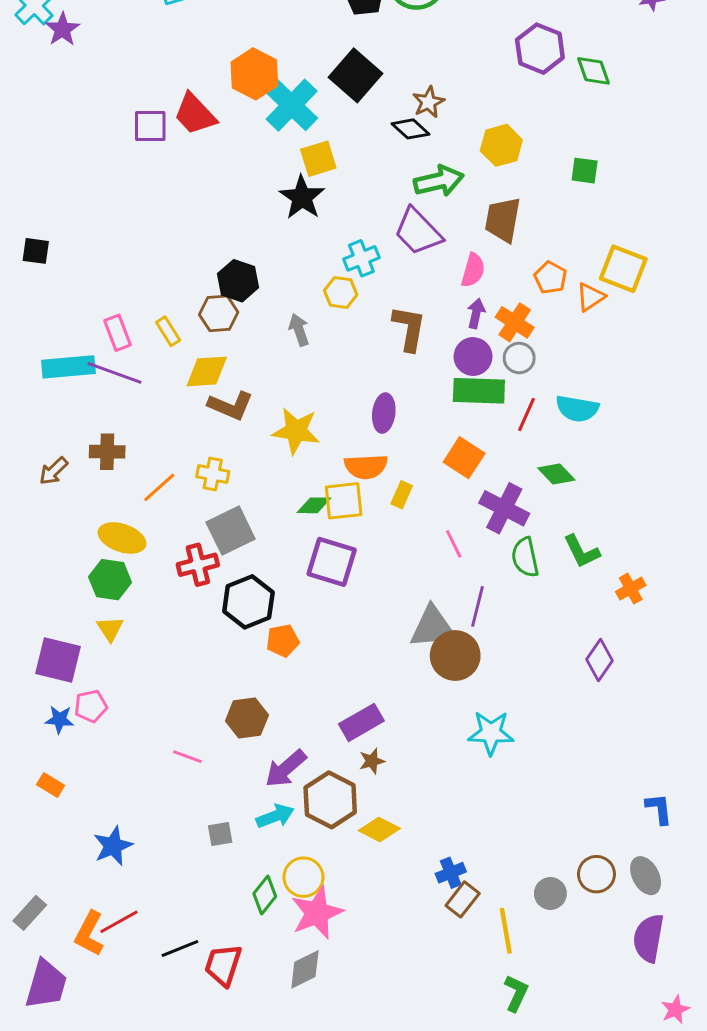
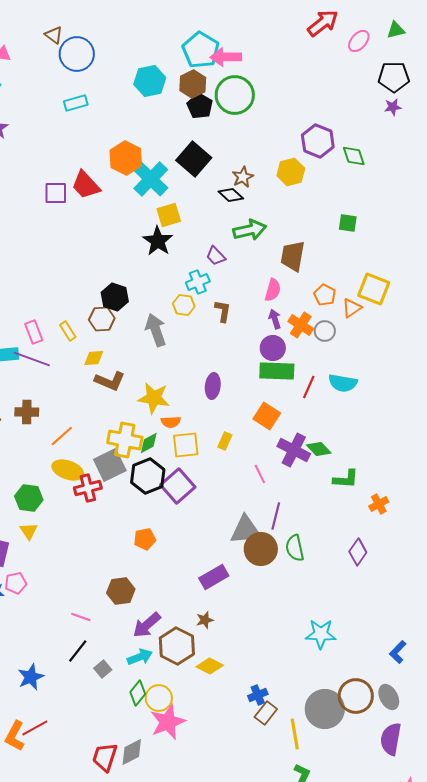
yellow hexagon: (501, 145) -> (291, 172), moved
purple trapezoid: (418, 232) -> (216, 256), moved, size x0.6
purple arrow: (476, 313) -> (275, 319), turned -30
brown L-shape: (409, 328) -> (223, 311), moved, size x0.7
gray arrow: (299, 330) -> (156, 330), size x1.5
gray circle: (519, 358) -> (325, 331), moved
yellow diamond: (207, 371) -> (94, 358), size x0.7
orange semicircle: (366, 467) -> (171, 422), moved, size x0.7
yellow cross: (213, 474) -> (125, 440), moved, size x1.6
green diamond: (556, 474) -> (319, 449), moved
green diamond: (314, 505) -> (149, 443), moved, turned -30
yellow ellipse: (122, 538) -> (68, 470), moved
green L-shape: (582, 551) -> (346, 479), turned -60
green semicircle: (525, 557) -> (295, 548), moved
purple square: (332, 562) -> (178, 486), turned 32
black hexagon: (248, 602) -> (148, 476), moved
purple rectangle: (361, 722) -> (214, 577), moved
cyan star: (491, 733) -> (321, 634), moved
blue L-shape: (659, 809) -> (398, 652), turned -130
gray square: (220, 834) -> (103, 669), turned -30
brown circle: (596, 874) -> (356, 696), size x1.4
gray circle: (550, 894) -> (325, 709), size x1.8
green diamond: (265, 895) -> (138, 693), moved
black line: (180, 949) -> (78, 651), moved, turned -30
gray diamond: (305, 969) -> (132, 752), moved

